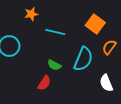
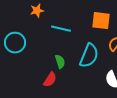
orange square: (95, 24) -> (101, 21), turned -30
green semicircle: (54, 65) -> (60, 62), turned -136

